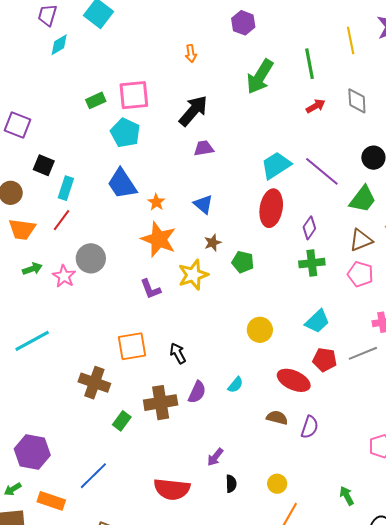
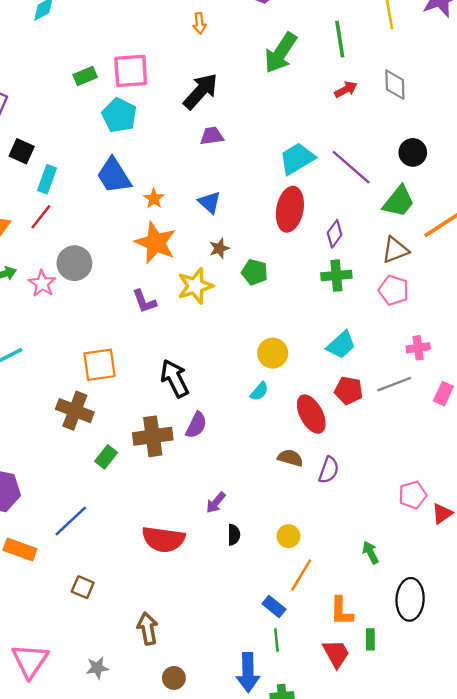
orange square: (132, 346) -> (99, 365), moved
black arrow: (178, 353) -> (175, 378), size x1.5
red ellipse: (294, 380) -> (311, 414), turned 36
cyan semicircle: (235, 385) -> (259, 391), moved

